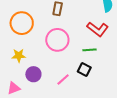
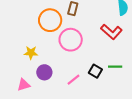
orange circle: (22, 23) -> (50, 20), moved
green line: (89, 50) -> (115, 67), moved

